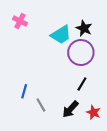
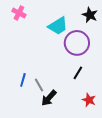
black star: (84, 28) -> (90, 15), moved
gray line: (41, 105) -> (39, 85), moved
black arrow: (70, 109) -> (49, 98), moved

